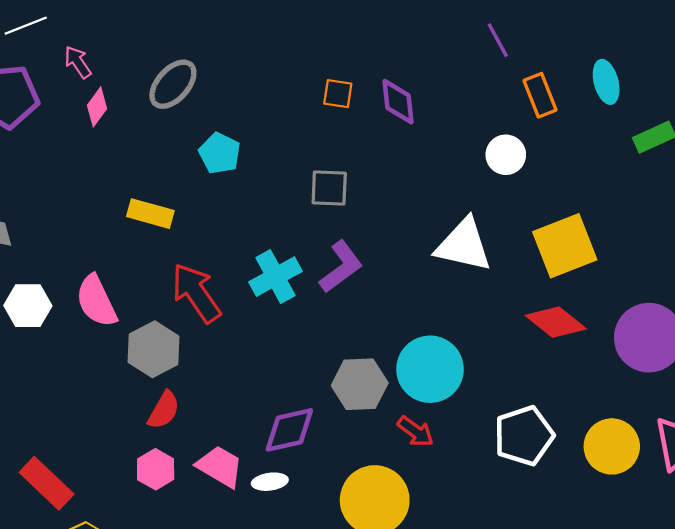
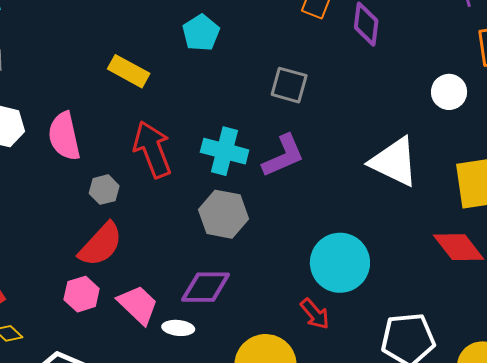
cyan cross: (275, 277) -> (225, 151), turned 30
gray hexagon: (154, 349) -> (104, 190), size x0.6
gray hexagon: (360, 384) -> (223, 214), moved
red semicircle: (164, 410) -> (101, 244), size x1.4

